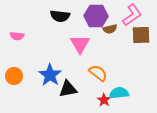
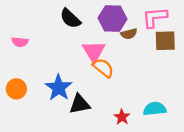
pink L-shape: (132, 15) -> (155, 17), turned -150
black semicircle: (60, 16) -> (70, 19), turned 36
orange semicircle: (98, 73) -> (103, 68), moved
cyan semicircle: (119, 93) -> (155, 109), moved

